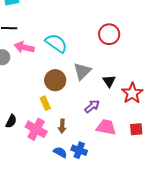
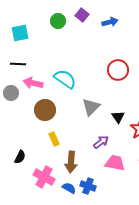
brown circle: (55, 80) -> (45, 110), moved
brown arrow: (62, 126) -> (71, 162), size x1.5
pink cross: (36, 129) -> (44, 177), moved

